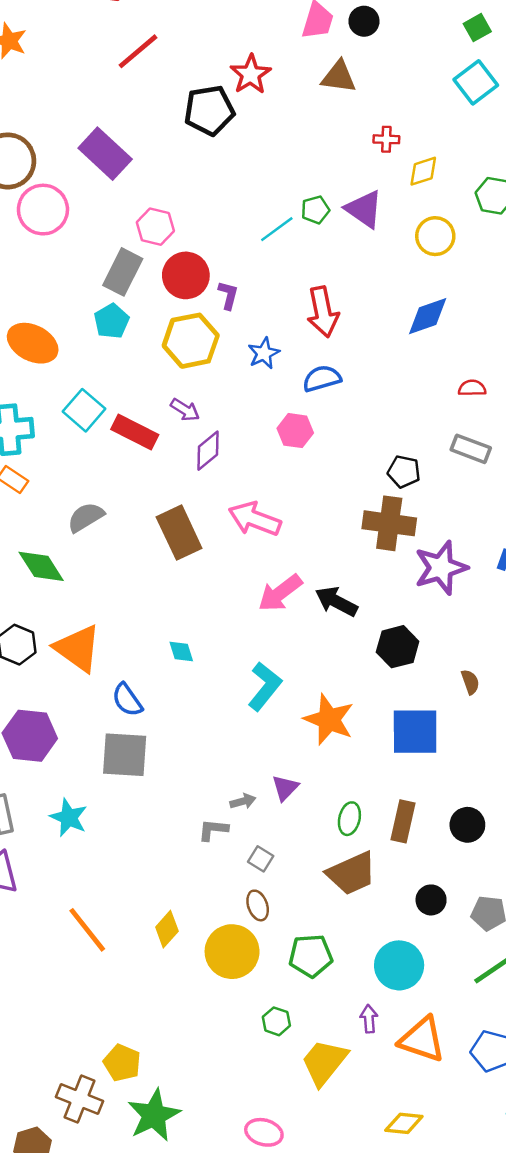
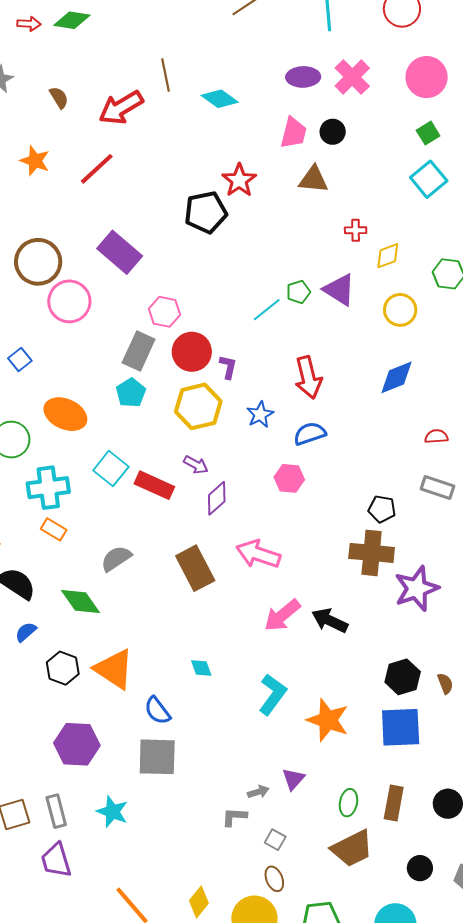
red line: (138, 51) -> (97, 169), moved
black hexagon: (398, 647) -> (403, 677), moved

